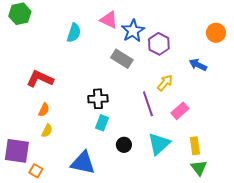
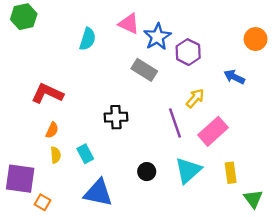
pink rectangle: (180, 111) -> (213, 131), size x1.4
cyan rectangle: (102, 123) -> (85, 154), moved, turned -49
yellow semicircle: (47, 131) -> (56, 155), turned -32
green triangle: (199, 168) -> (253, 199), moved

